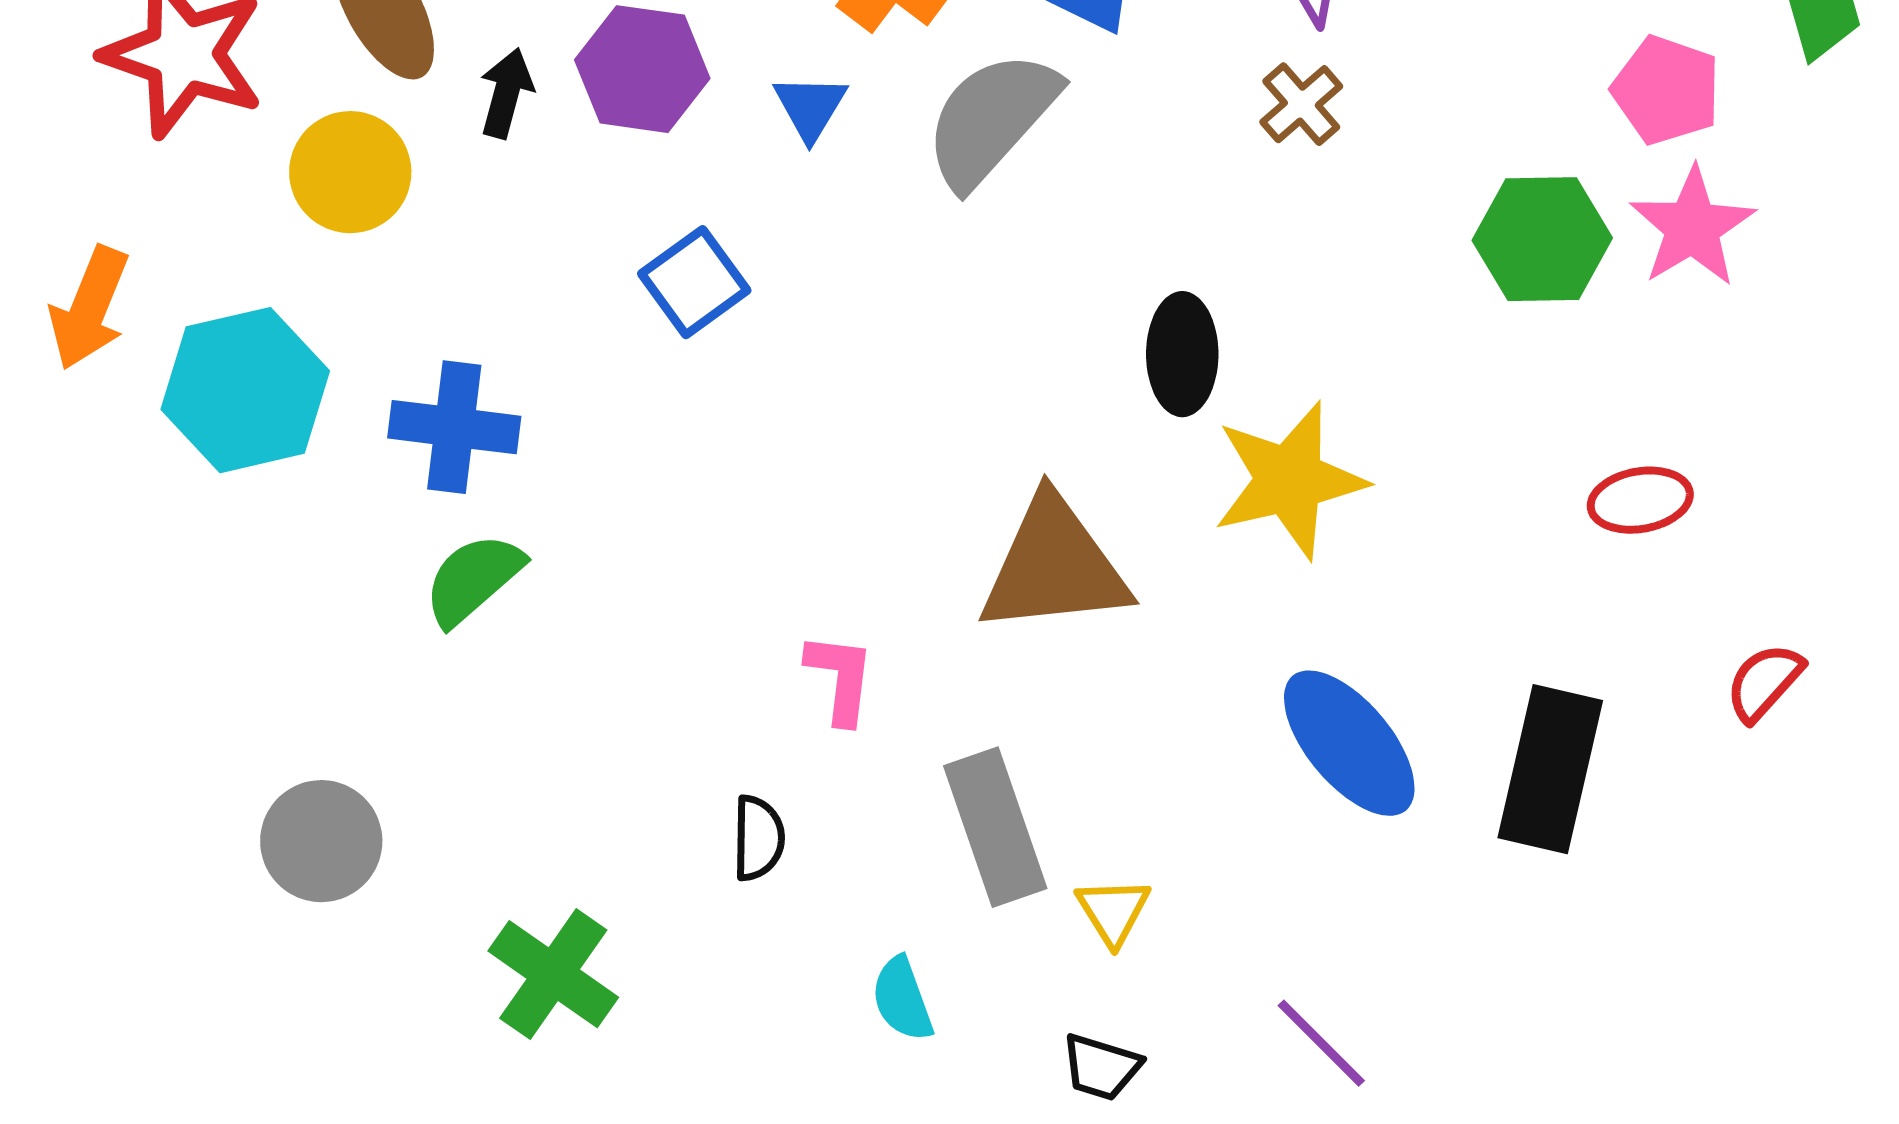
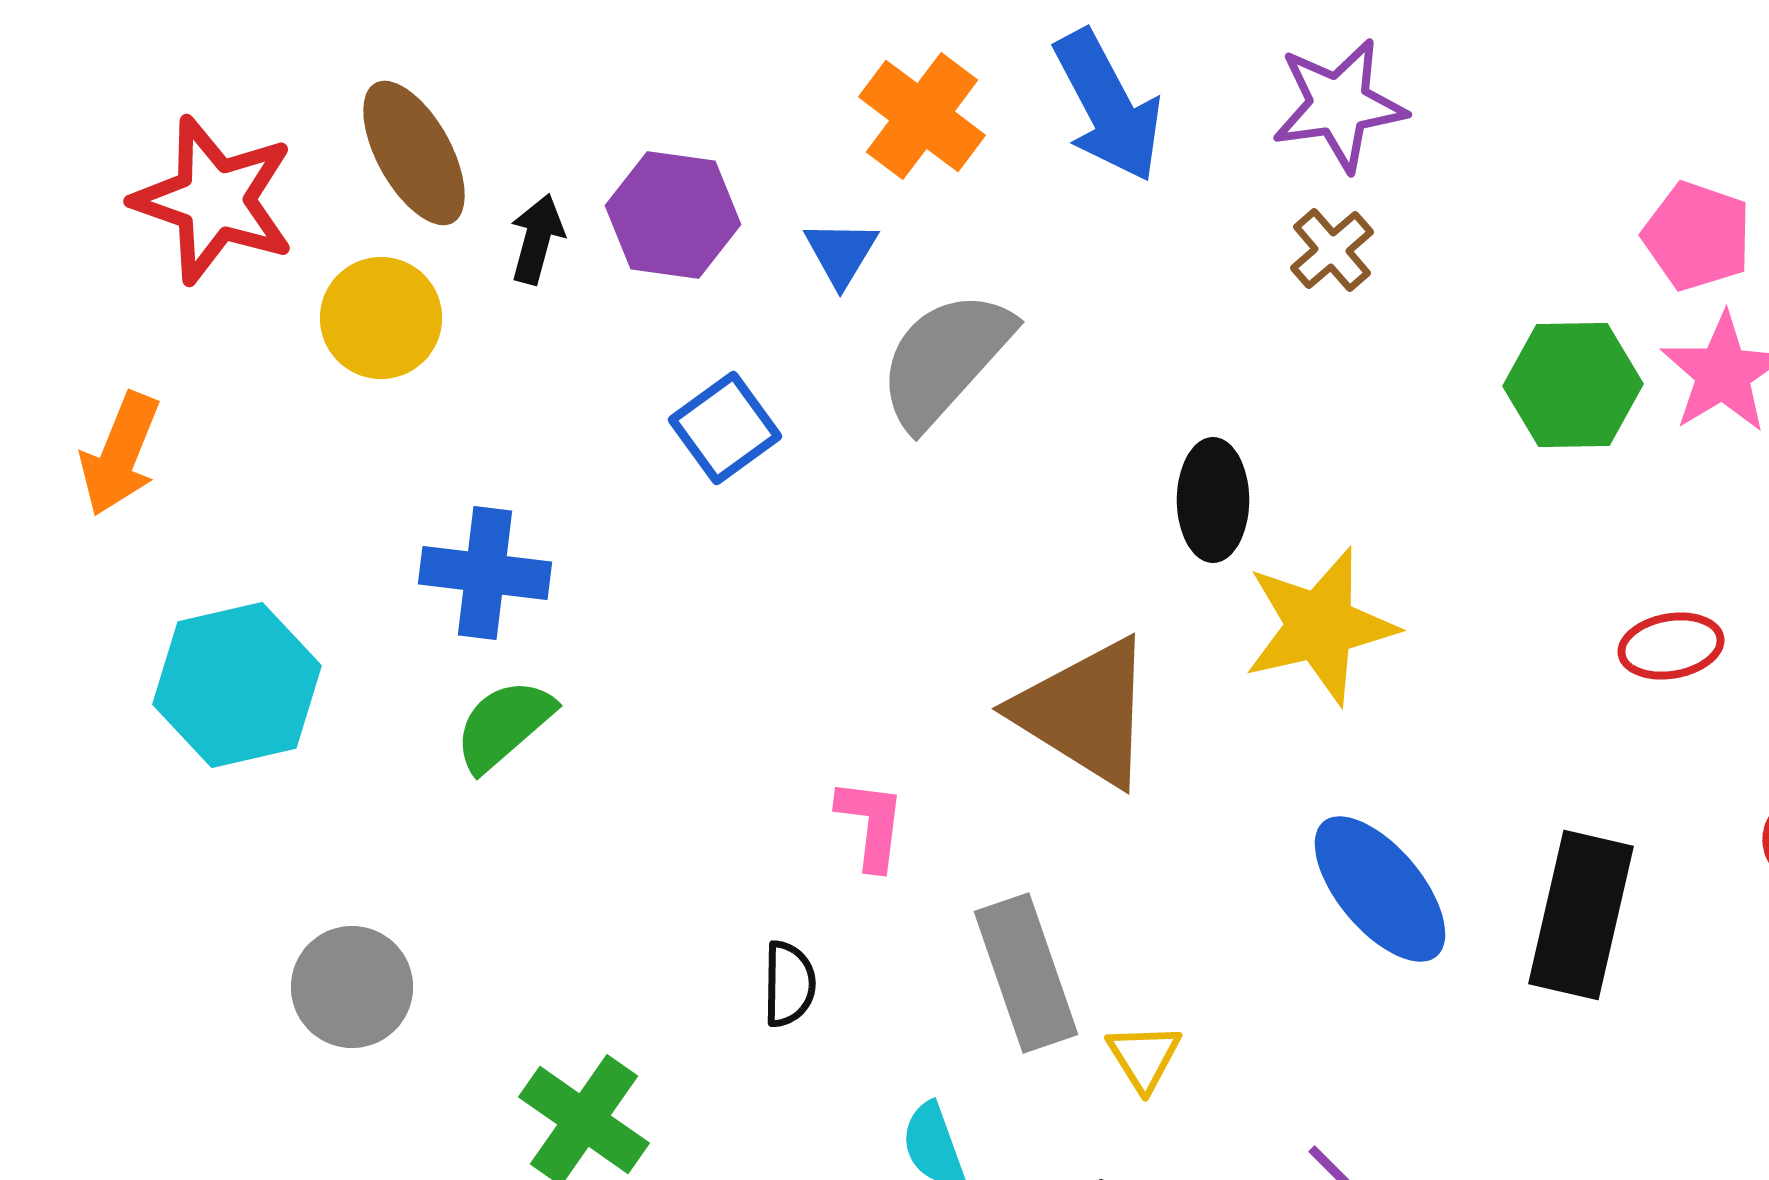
gray semicircle: (991, 119) -> (945, 359), moved
cyan hexagon: (245, 390) -> (237, 685), moved
brown triangle: (1054, 566) -> (1085, 712), turned 38

